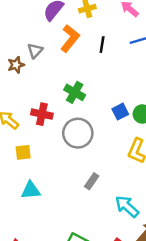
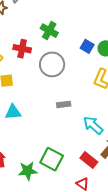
blue square: (120, 112) -> (87, 46), turned -32
gray rectangle: (92, 181) -> (64, 104), turned 48

